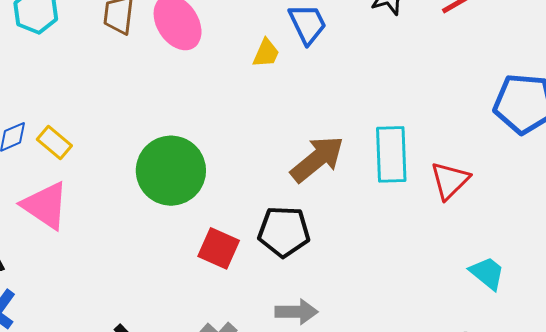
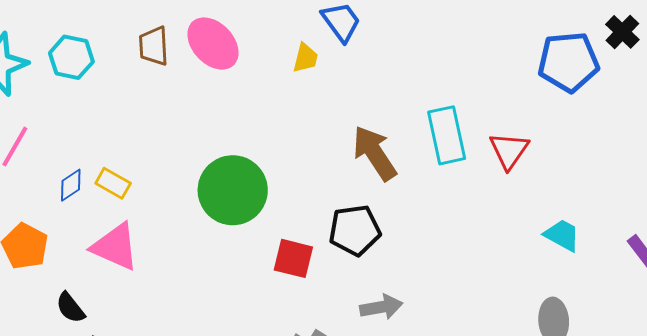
brown arrow: (317, 159) -> (375, 153), turned -74

